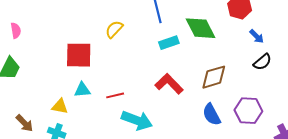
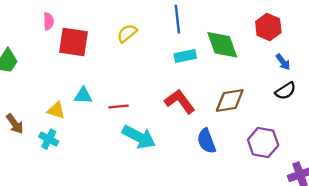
pink semicircle: (16, 31) -> (49, 21), moved
red square: (79, 55) -> (74, 42), moved
blue semicircle: (212, 115) -> (206, 141), moved

